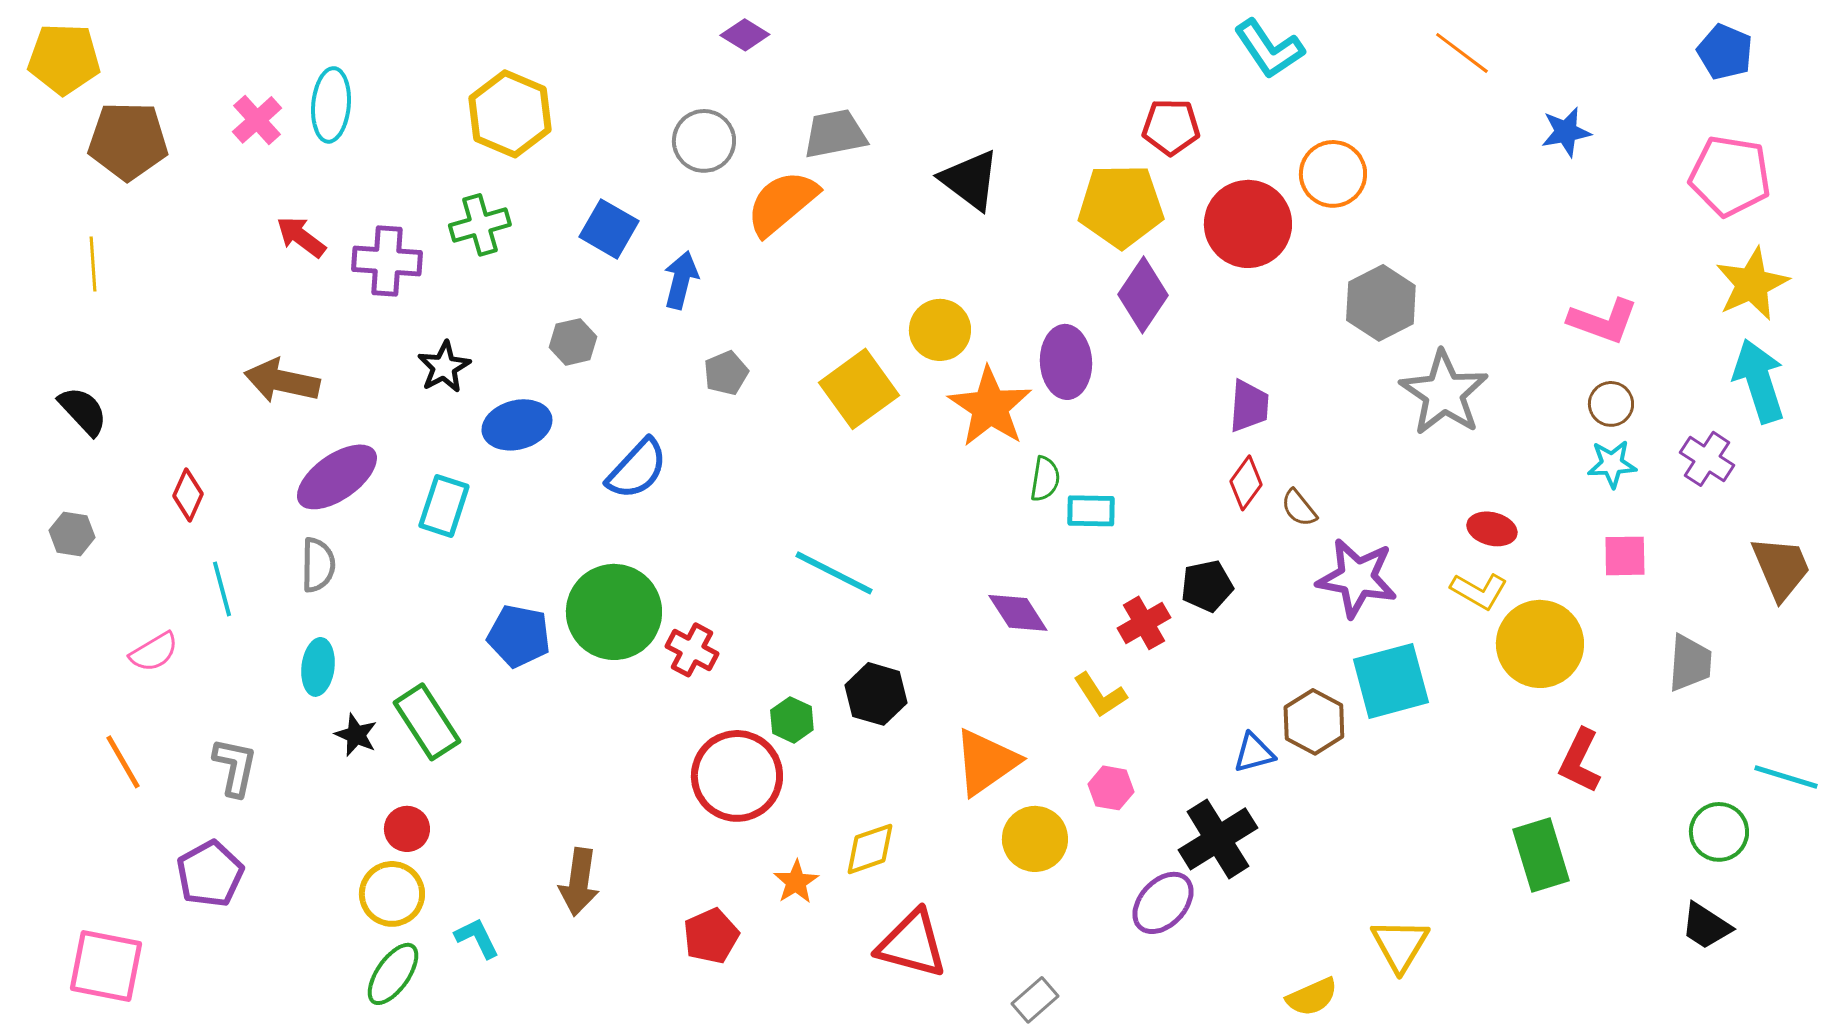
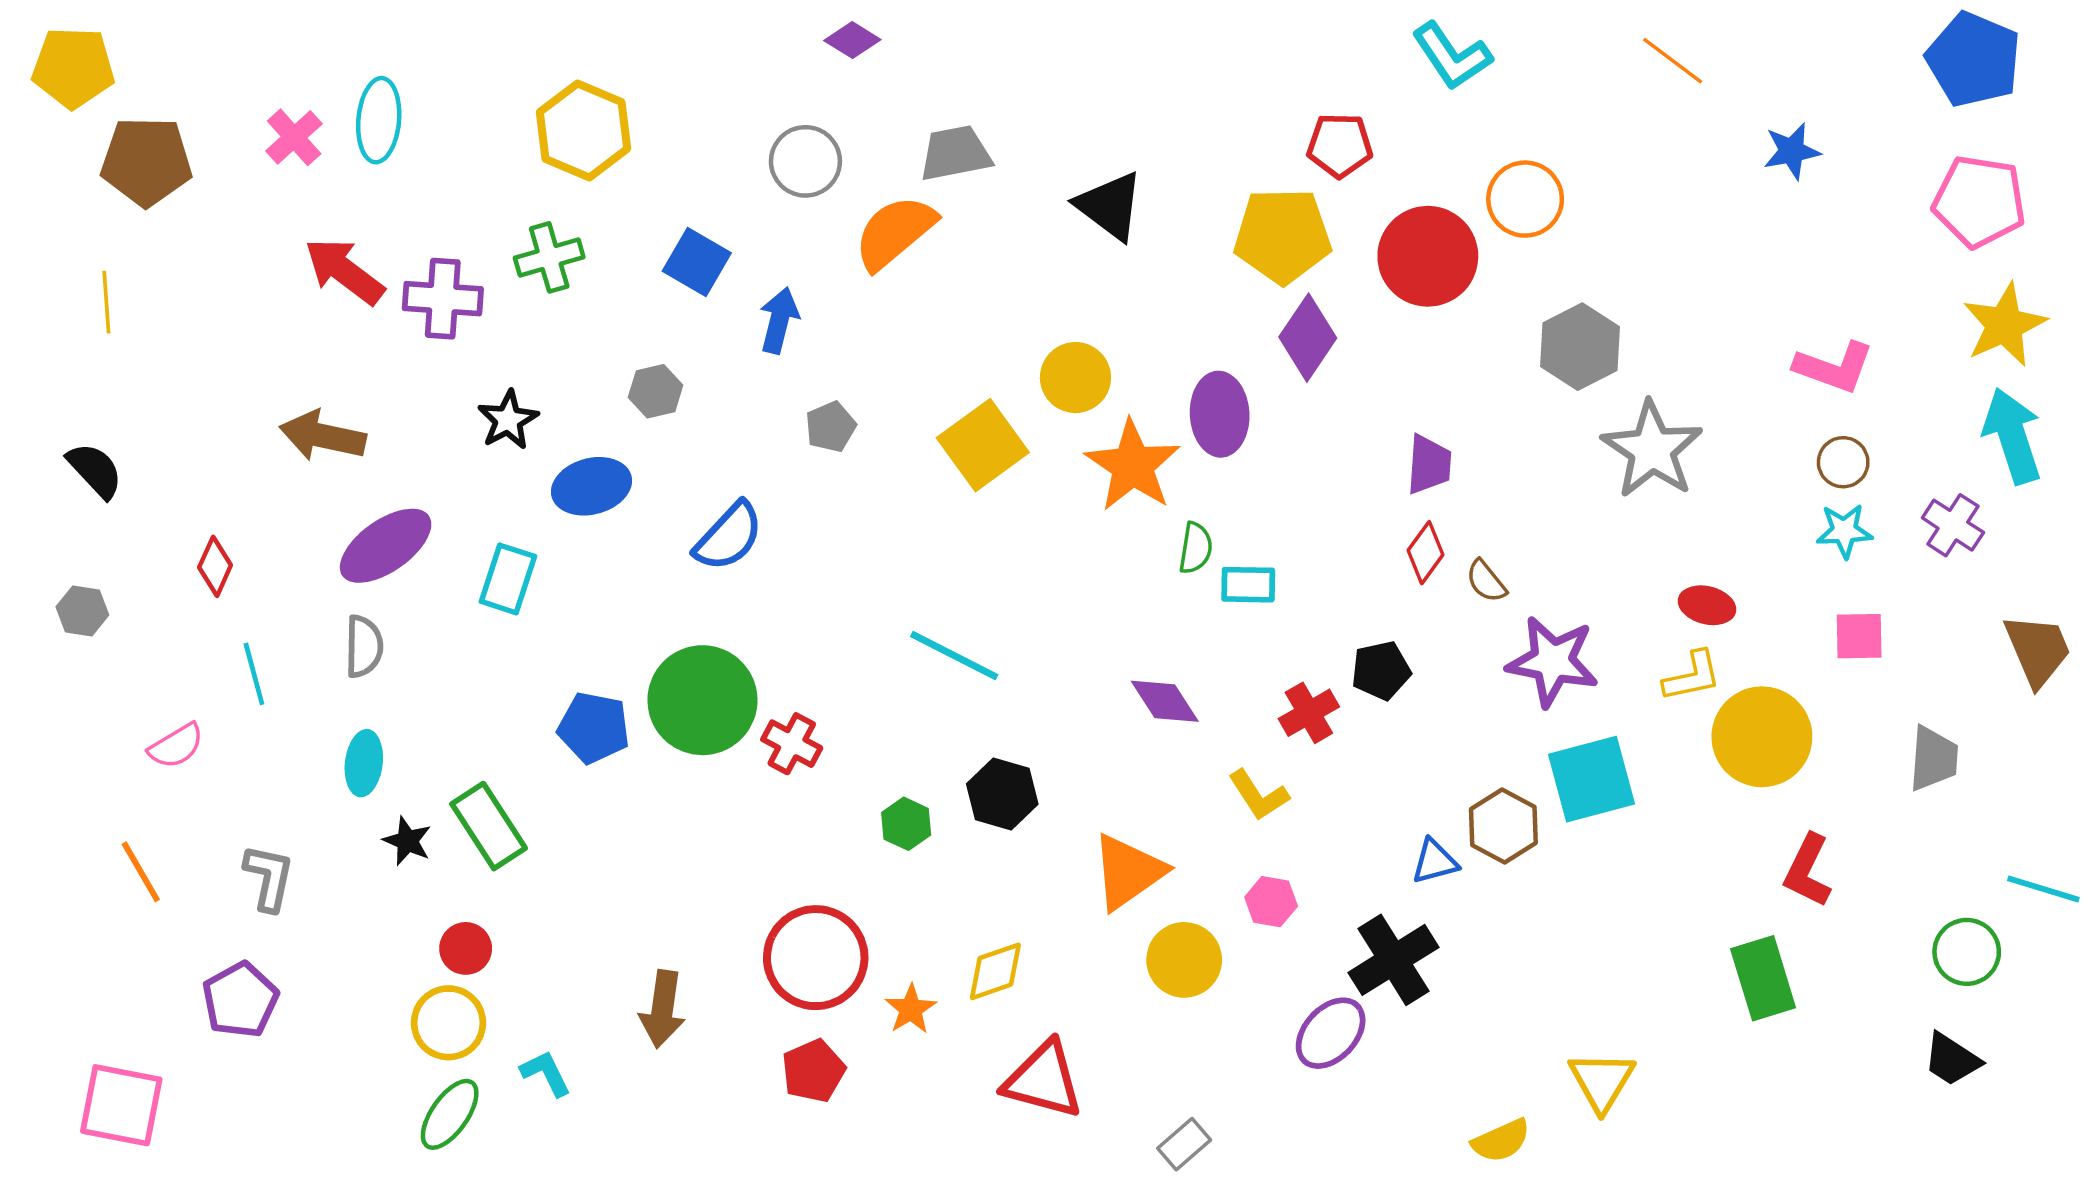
blue pentagon: (1725, 52) -> (1974, 59), size x1.5
red arrow: (301, 237) -> (344, 271), size x1.4
yellow L-shape: (1479, 591) -> (1692, 676), turned -42
red circle: (737, 776) -> (816, 958), moved

